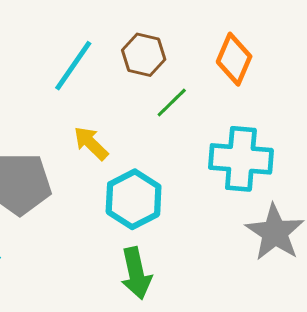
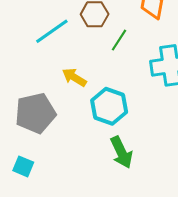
cyan line: (73, 66) -> (52, 31), turned 33

